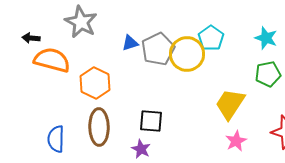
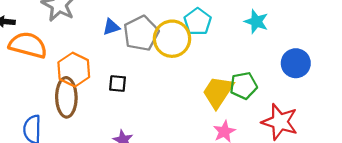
green pentagon: (268, 74) -> (243, 86), moved
black square: (151, 121) -> (118, 83), moved, size x0.7
brown ellipse: (99, 127) -> (66, 97), moved

